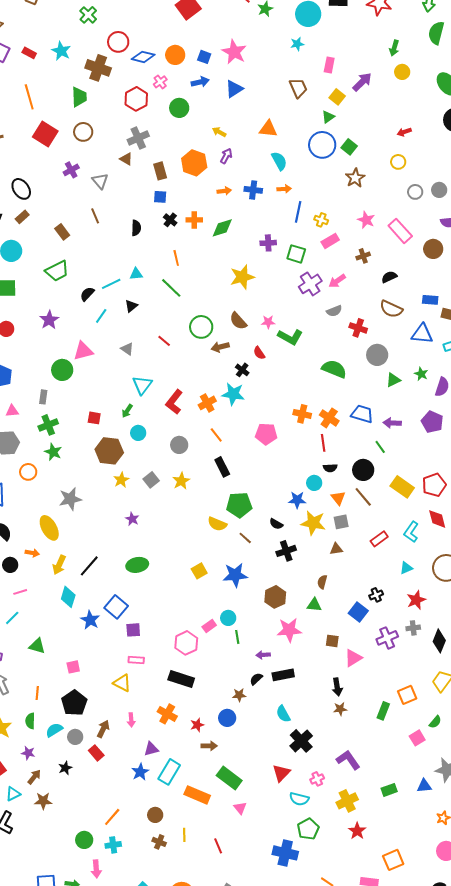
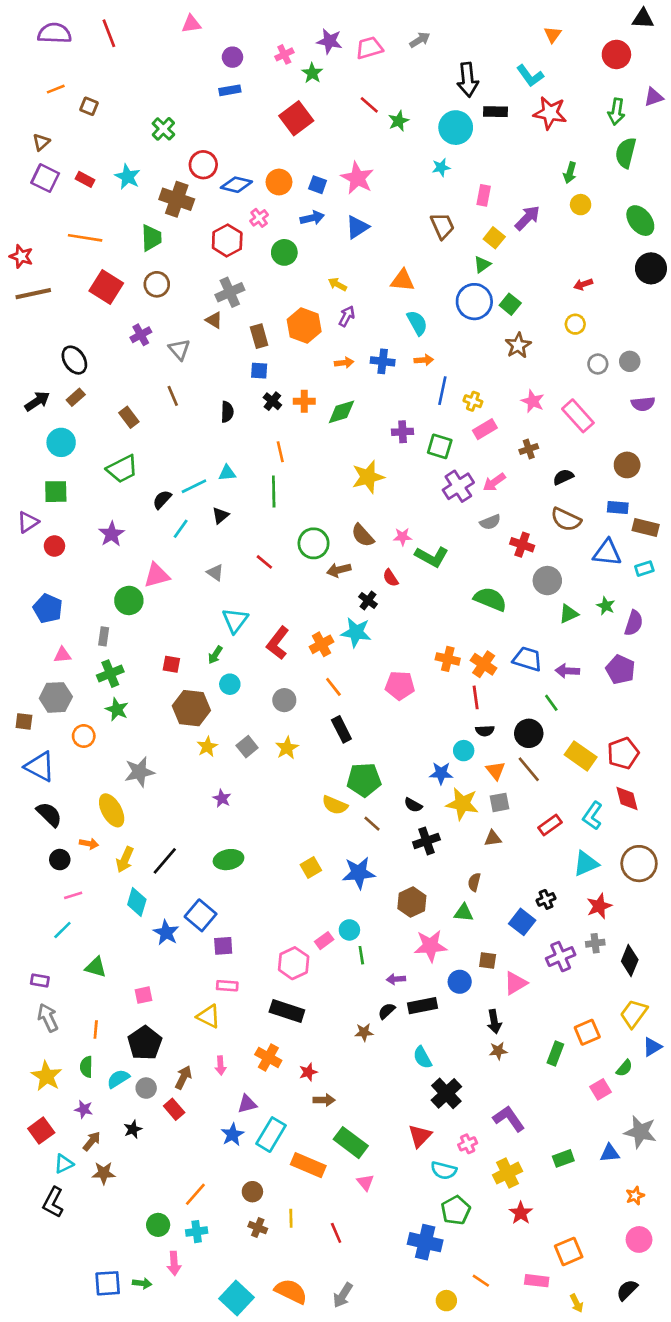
orange line: (29, 97) -> (85, 238), turned -65
brown circle: (433, 249) -> (627, 465), moved
green line: (171, 288) -> (274, 492), turned 45
cyan triangle: (406, 568) -> (586, 864), size x1.5
blue circle: (227, 718) -> (460, 982), moved

